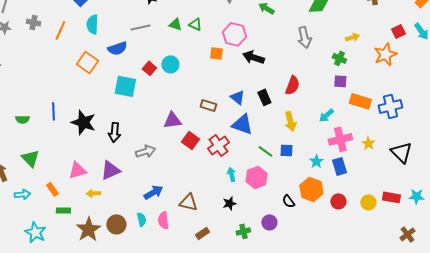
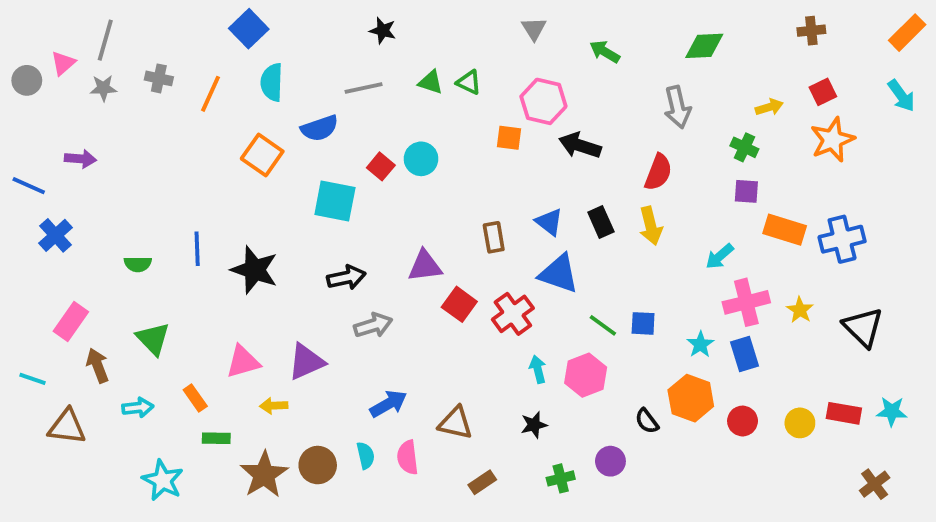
red square: (398, 31) -> (823, 92), moved
red semicircle: (292, 85) -> (658, 172), moved
brown rectangle: (208, 105) -> (494, 237), turned 63
yellow arrow: (290, 121) -> (651, 226), moved
black arrow: (114, 132) -> (346, 277), moved, turned -108

